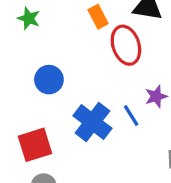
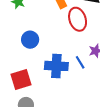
blue cross: (92, 122) -> (56, 66), turned -35

